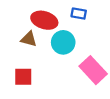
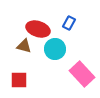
blue rectangle: (79, 14) -> (69, 23), turned -72

